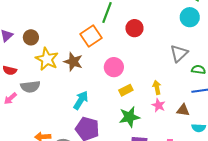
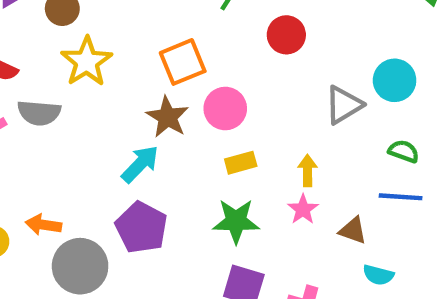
cyan circle: (190, 17) -> (395, 80), moved
orange square: (91, 36) -> (183, 62), moved
gray triangle: (179, 53) -> (344, 105), moved
brown star: (73, 62) -> (167, 117), moved

